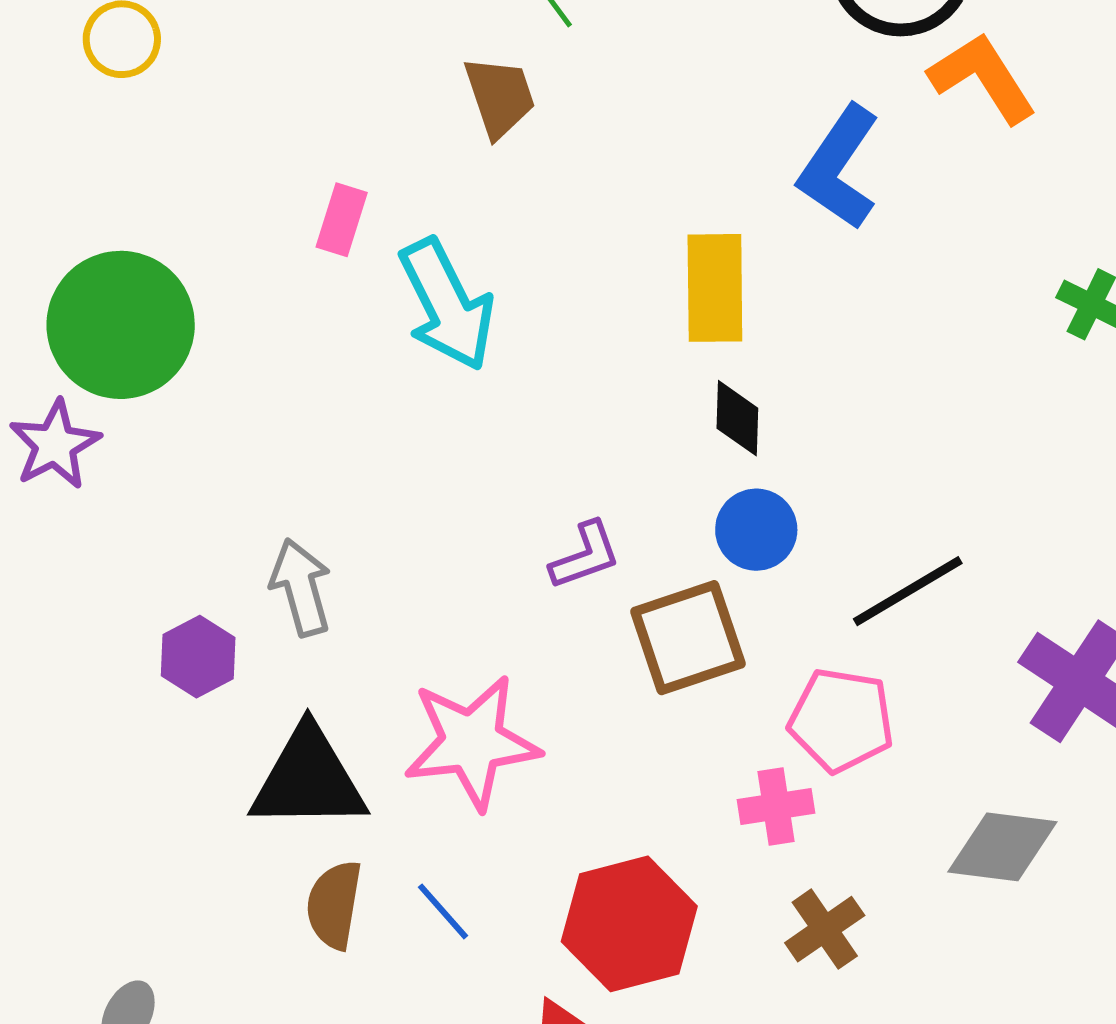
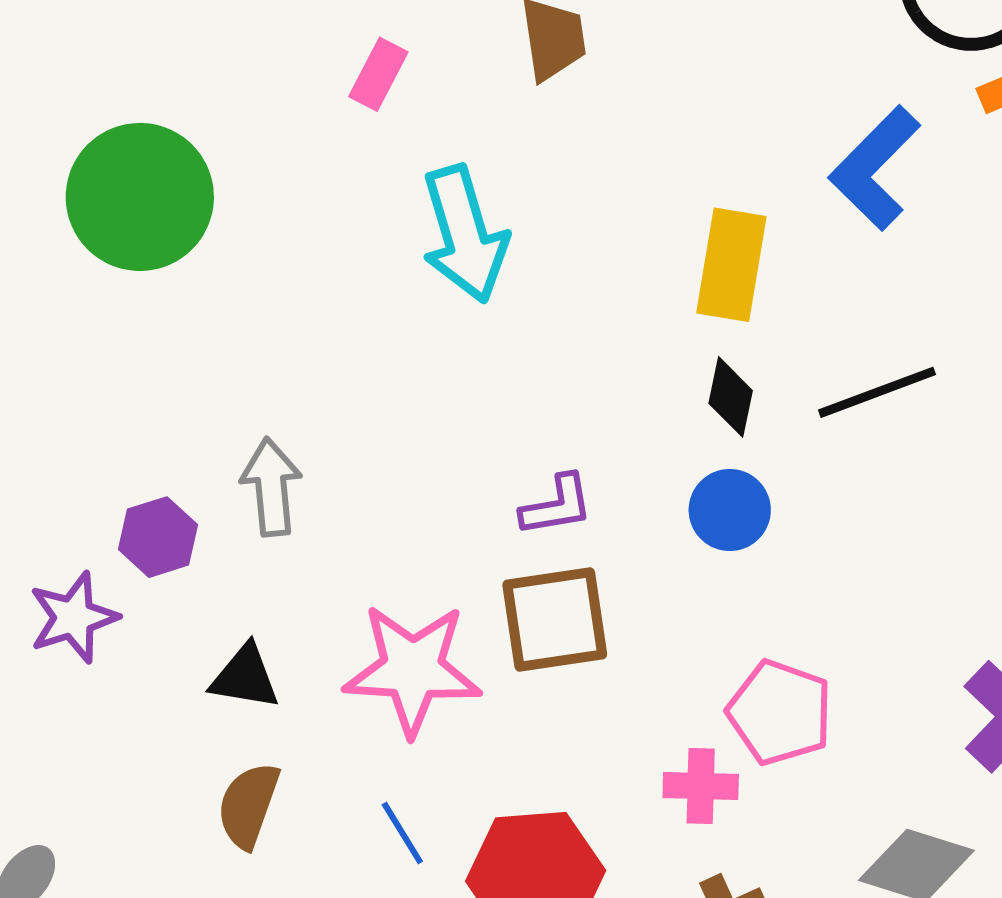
pink rectangle: (342, 220) -> (378, 74), moved
purple star: (55, 445) -> (73, 617), moved
black line: (908, 591) -> (877, 392), moved
brown square: (688, 638) -> (555, 619), moved
black triangle: (308, 779) -> (245, 677), size x0.6
blue line: (443, 911) -> (402, 833), moved

